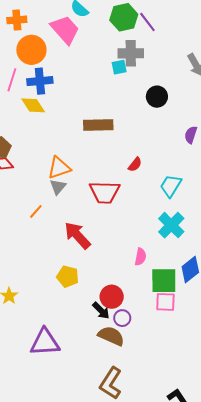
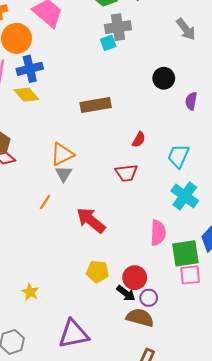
black circle: (157, 97) -> (164, 78), moved
red trapezoid: (105, 192) -> (126, 173), moved, size x0.7
pink semicircle: (140, 257) -> (158, 233), size x1.4
yellow pentagon: (68, 277) -> (97, 272), moved

